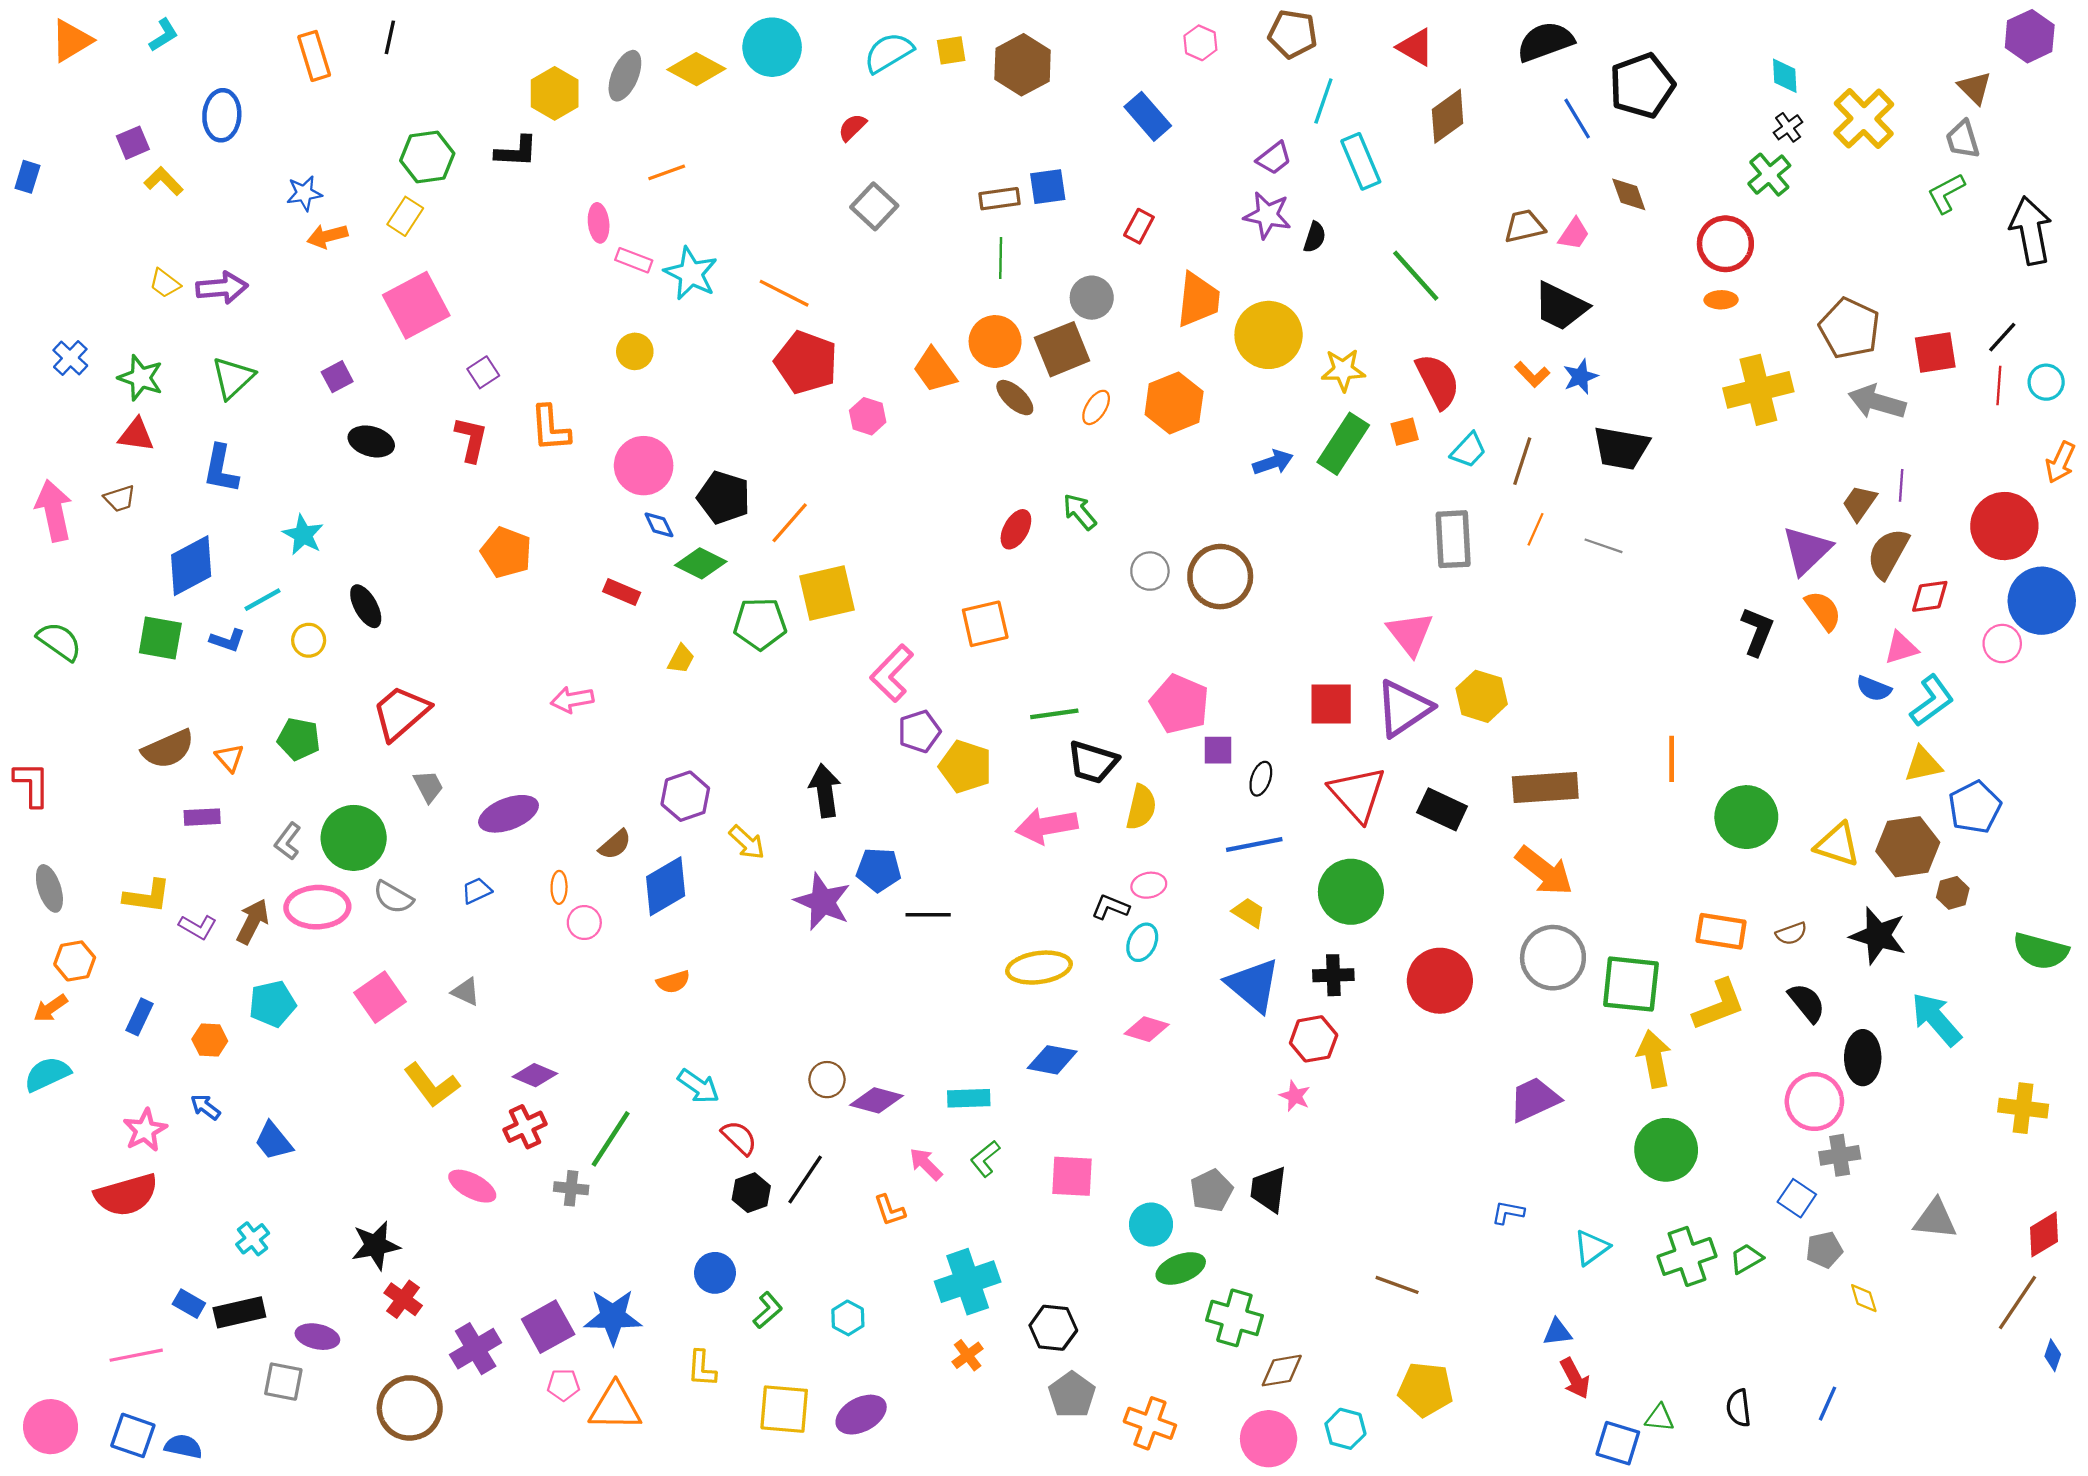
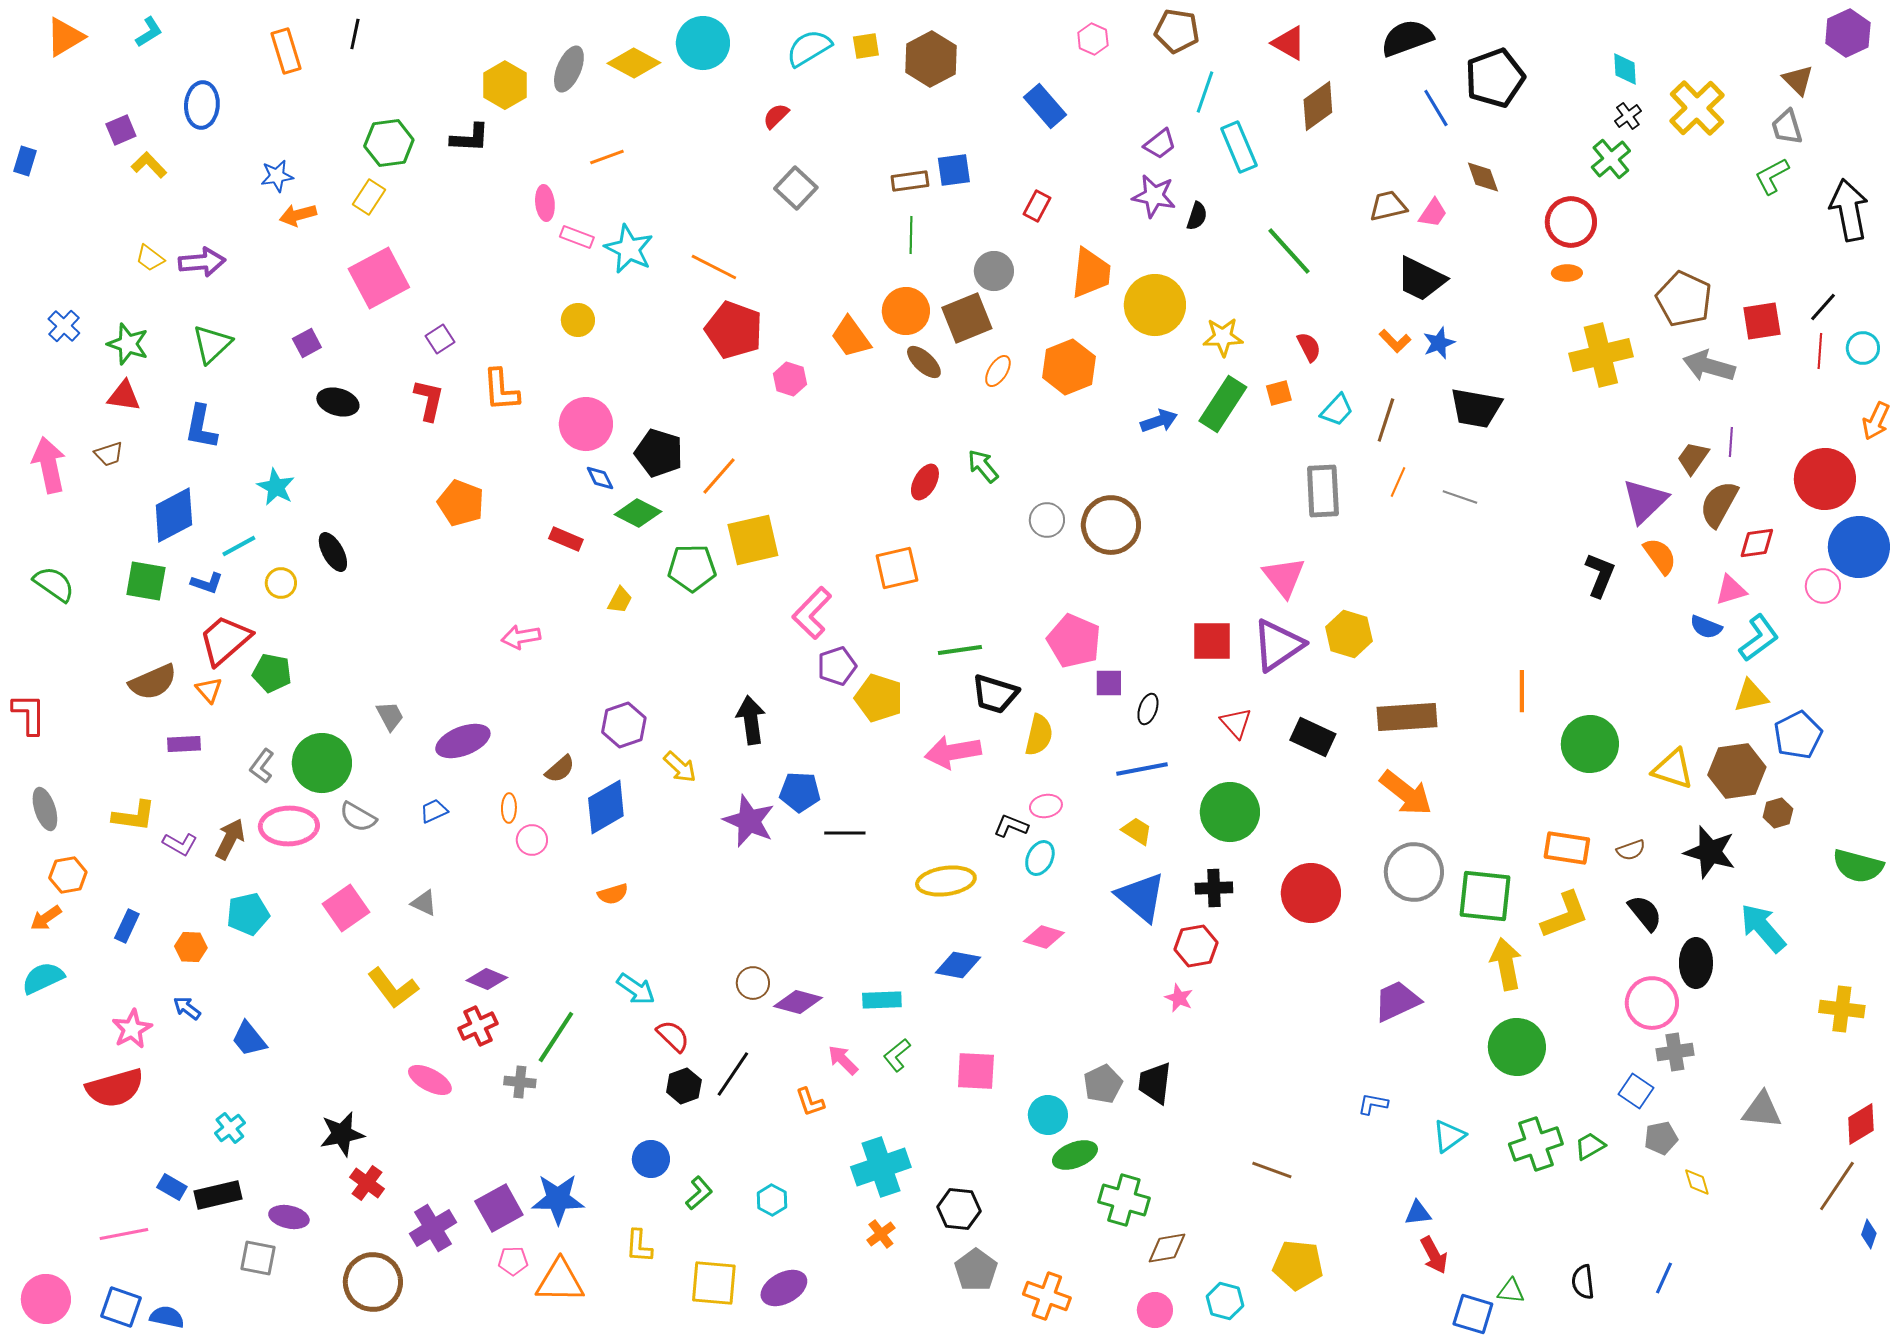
red semicircle: (1438, 381) -> (1309, 347), size x0.6
red trapezoid: (401, 713) -> (225, 640), moved
red triangle: (1357, 794) -> (1236, 723), size x0.6
pink circle: (1269, 1439) -> (1155, 1310), size x0.7

